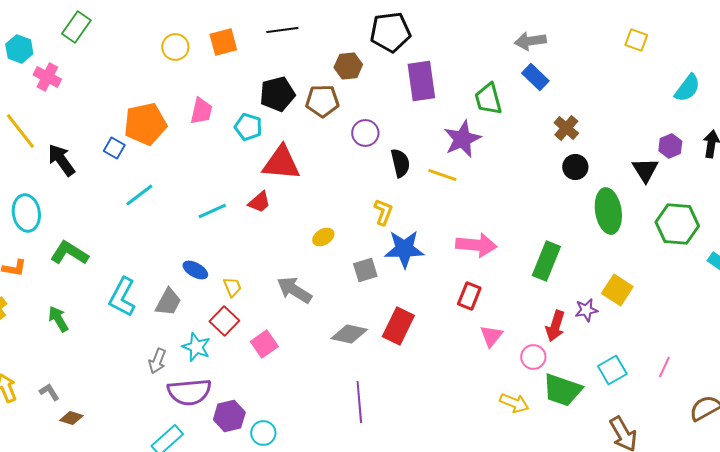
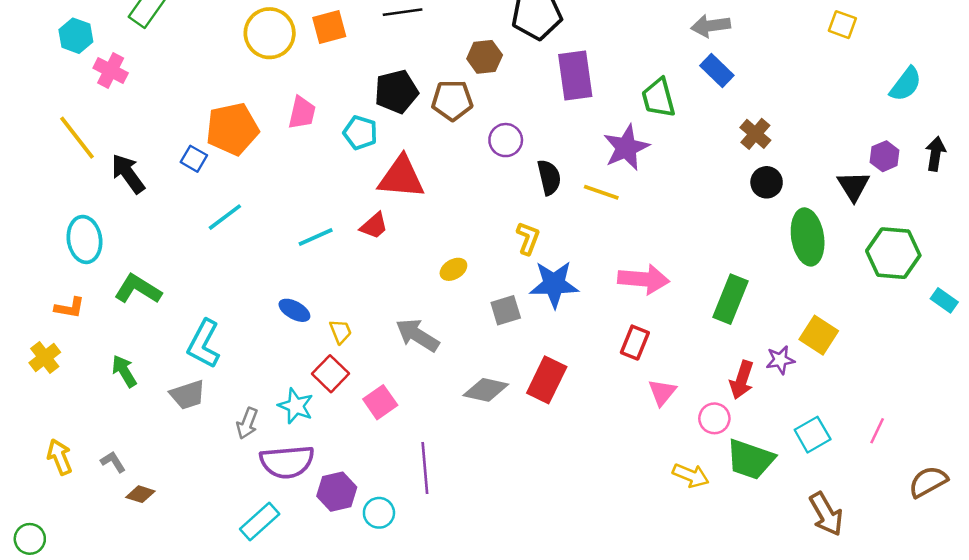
yellow circle: (175, 47) -> (270, 33), size x1.5
gray trapezoid: (168, 302) -> (188, 395), moved, turned 44
purple line: (359, 402) -> (425, 468), moved

